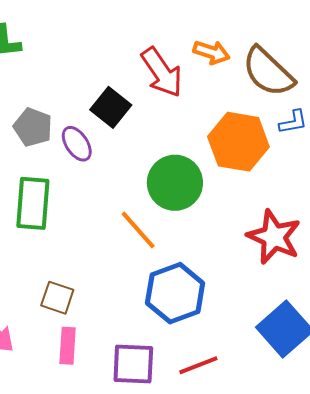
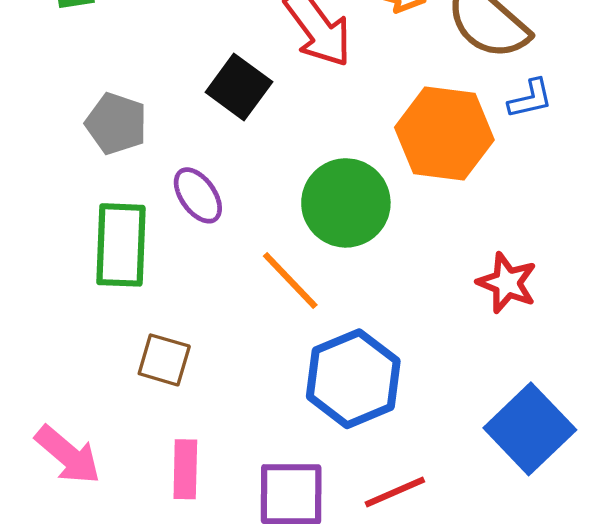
purple ellipse: (77, 144) -> (198, 195), moved
red star: (274, 237) -> (507, 283), size x0.7
brown square: (57, 298) -> (164, 360), moved

